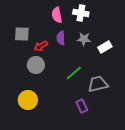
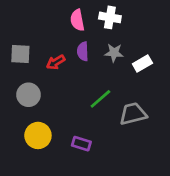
gray square: (22, 34) -> (20, 54), moved
gray circle: (36, 65) -> (28, 95), moved
purple rectangle: (82, 106) -> (81, 144), moved, turned -48

